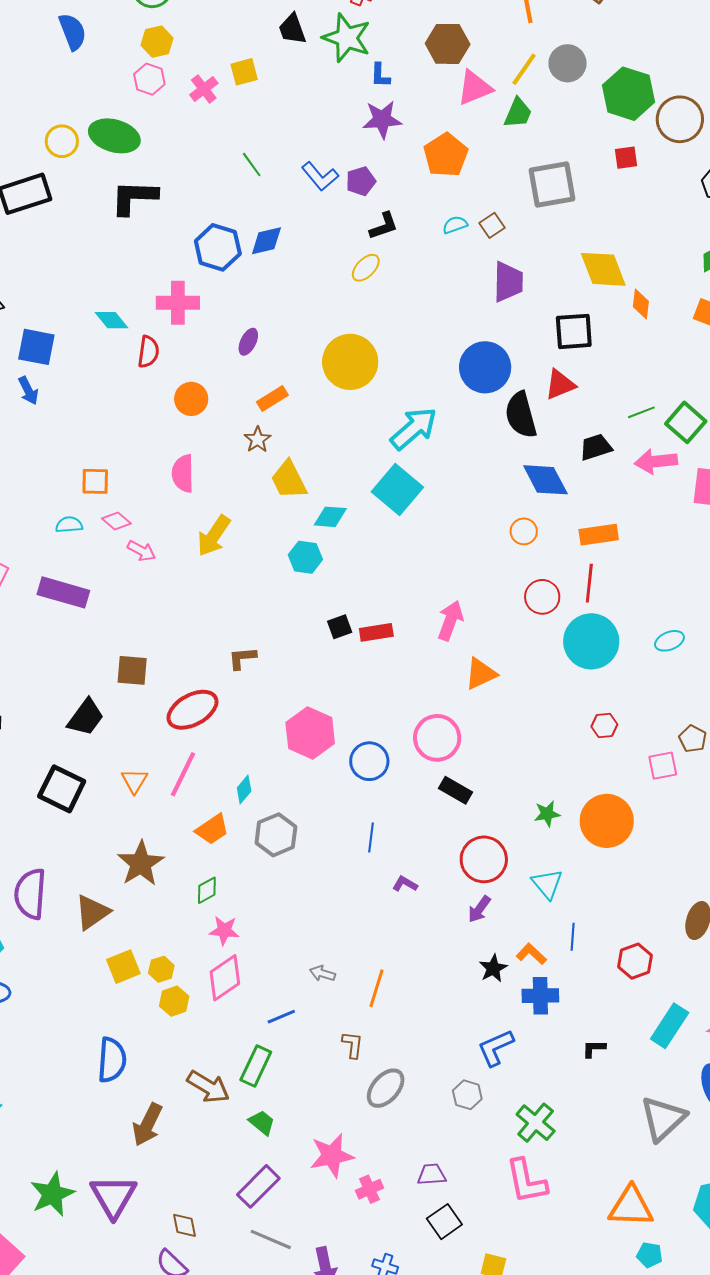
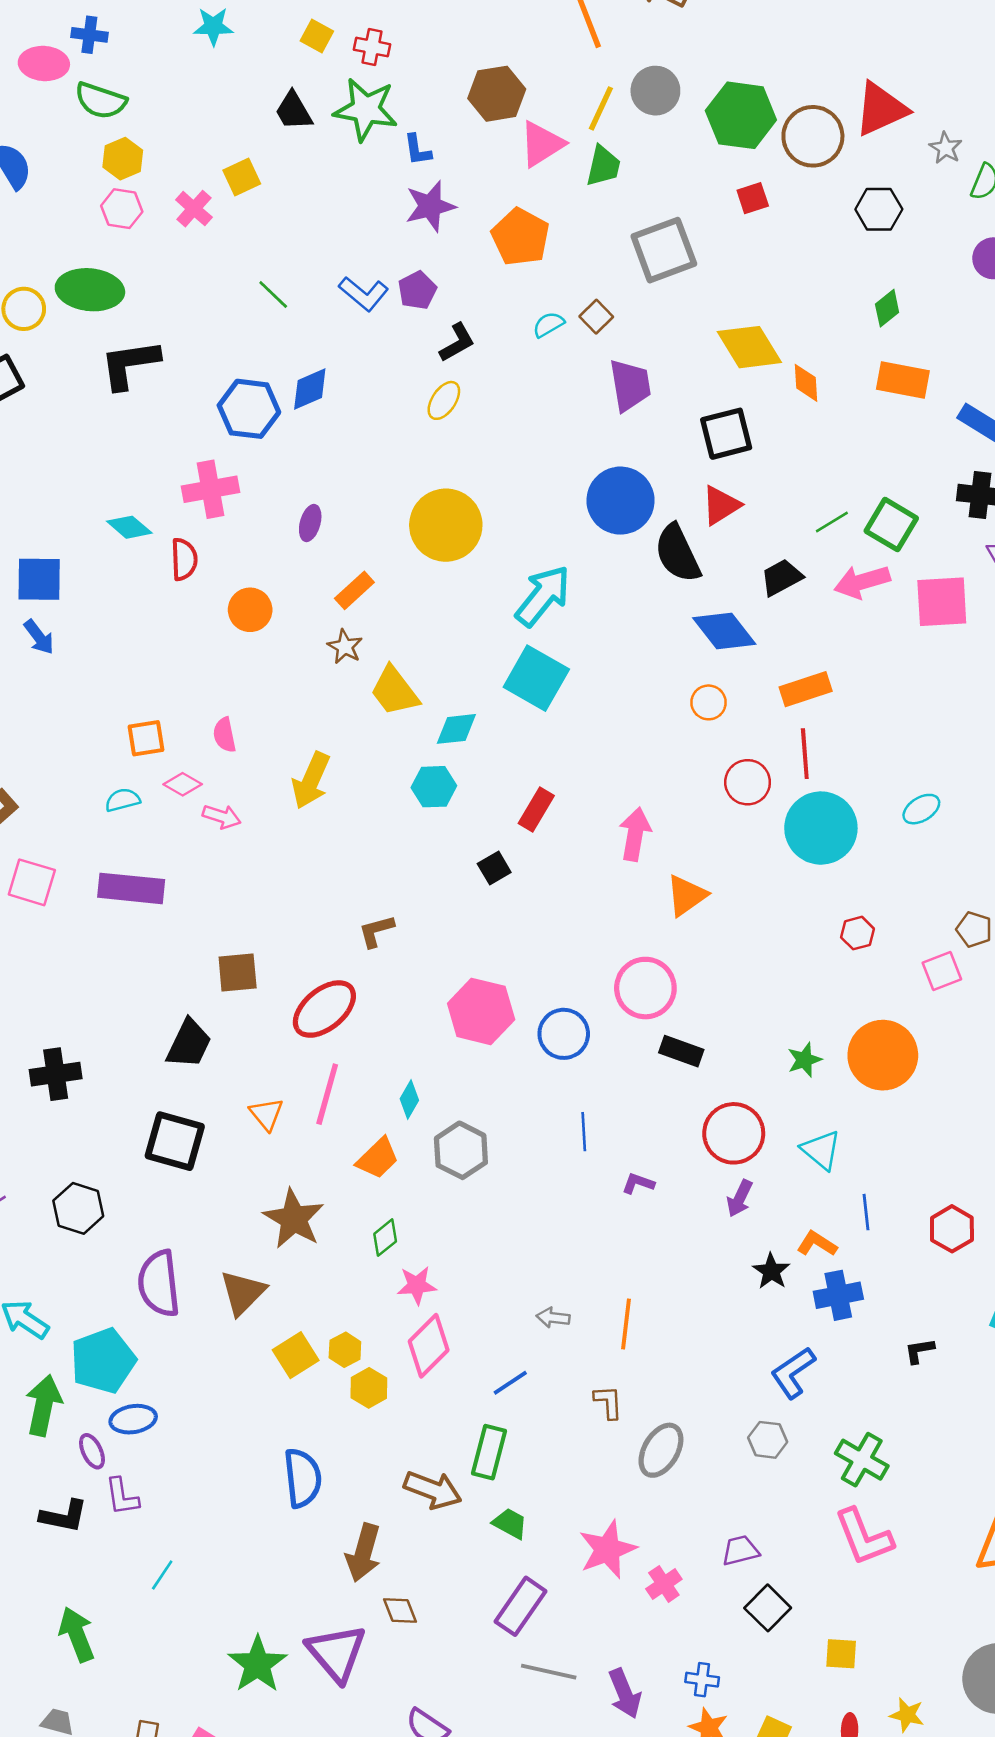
pink semicircle: (183, 473) -> (224, 735), moved, size x0.7
red rectangle: (376, 632) -> (536, 810), moved, turned -40
brown diamond: (185, 1225) -> (400, 1610), moved

